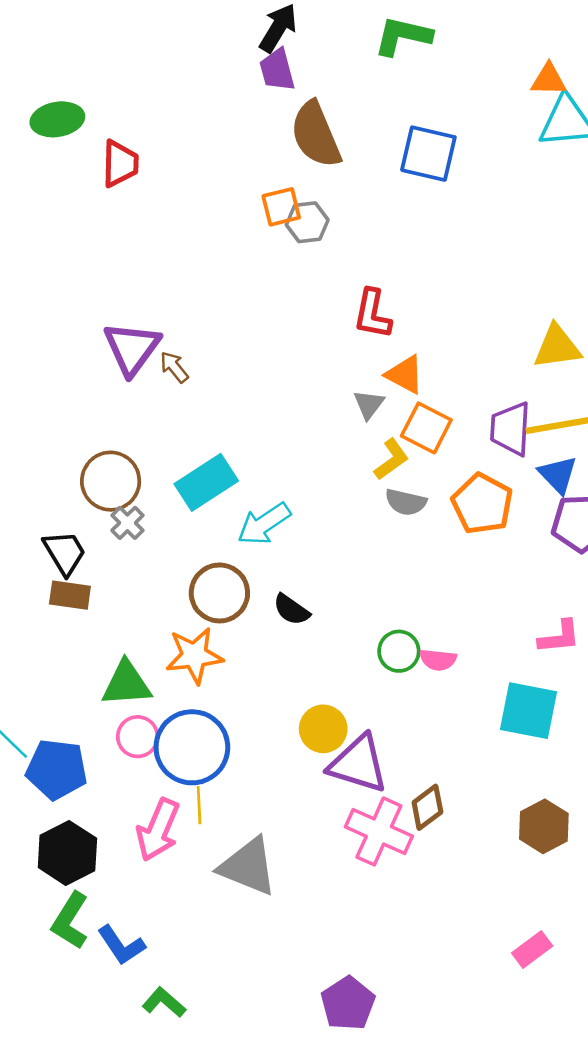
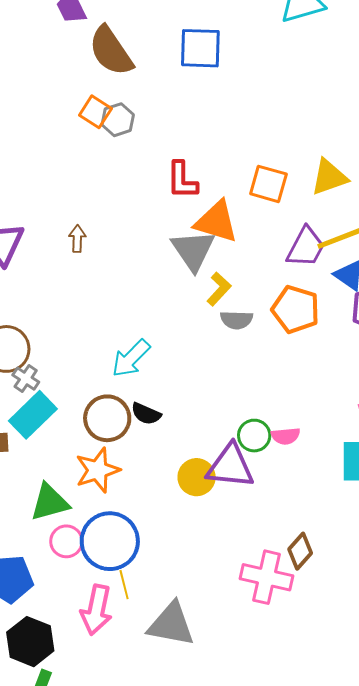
orange square: (281, 207) -> (95, 112), turned -32
brown arrow: (174, 367) -> (77, 239), moved, turned 52
orange triangle: (405, 374) -> (216, 222), size x1.4
gray triangle: (369, 404) -> (193, 250), size x1.8
orange square: (426, 428) -> (268, 184), moved
purple trapezoid: (511, 429) -> (306, 247), turned -144
cyan rectangle: (206, 482) -> (33, 415), moved
black semicircle: (291, 610) -> (146, 414), moved
yellow circle: (323, 729) -> (197, 477), moved
purple triangle: (358, 764) -> (230, 466), moved

